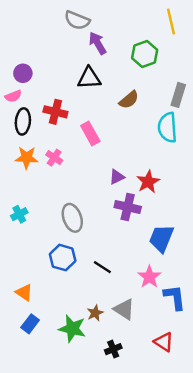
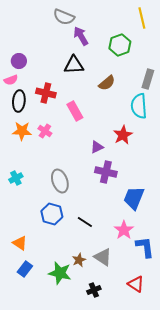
red star: (148, 182) -> (123, 135), moved

